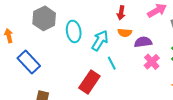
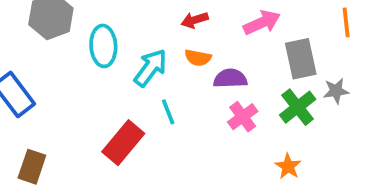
red arrow: (121, 13) -> (195, 20), turned 56

